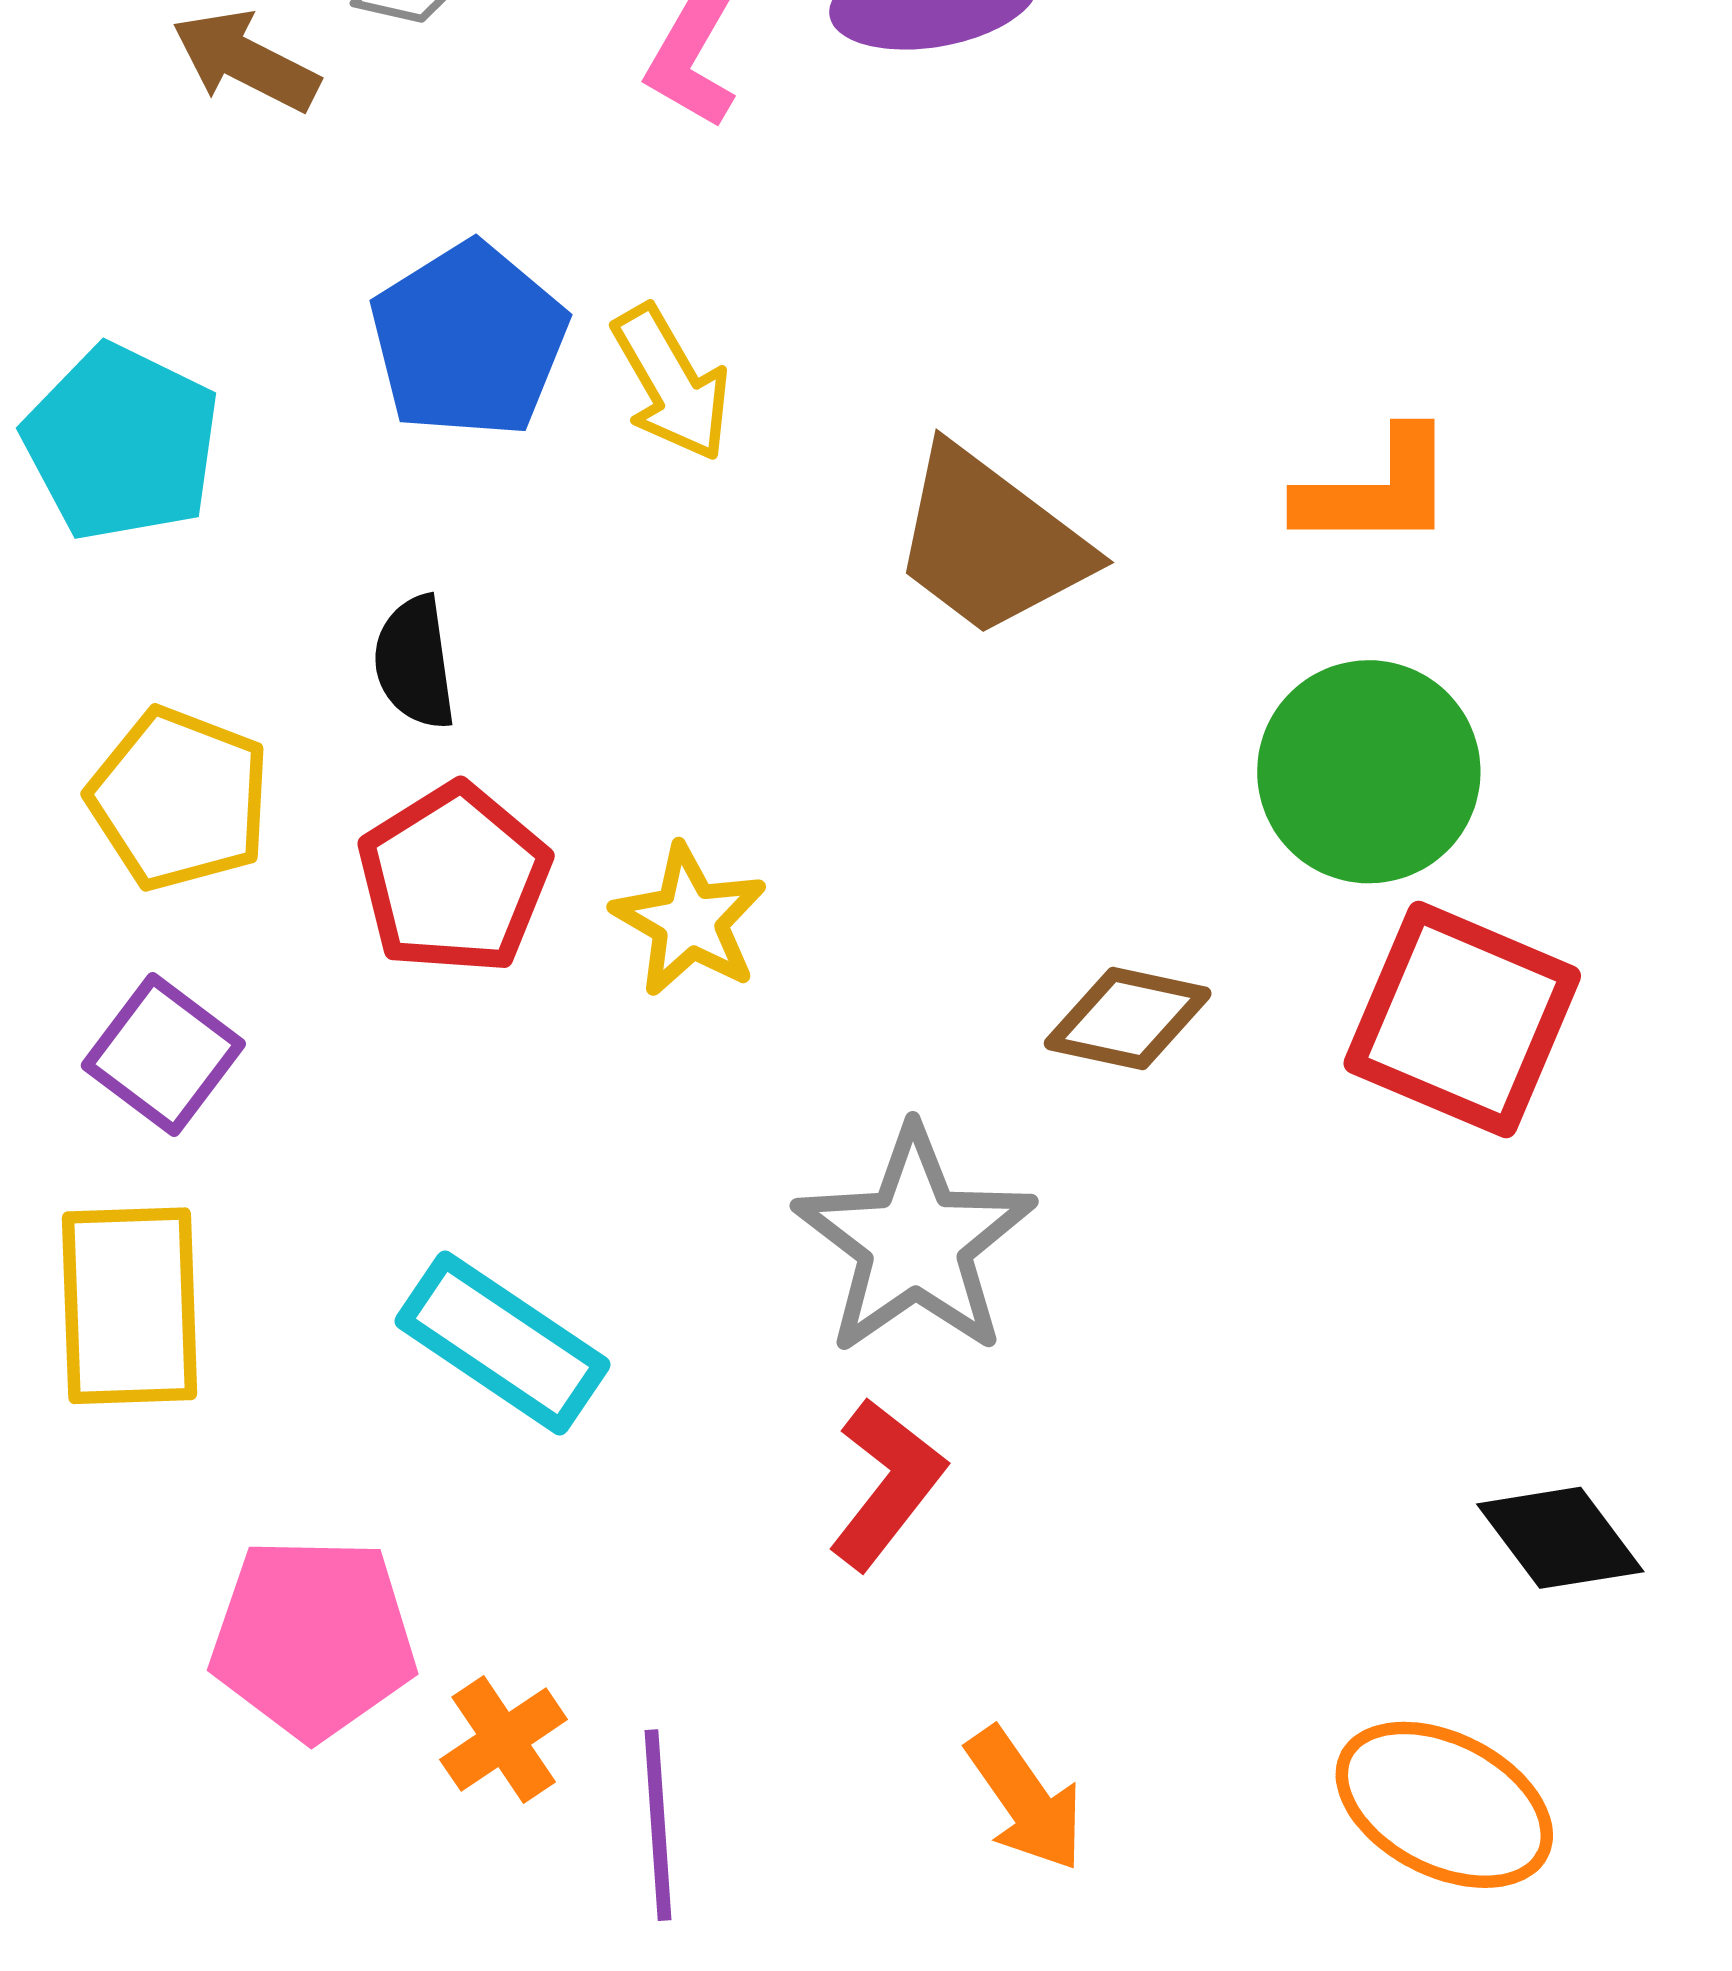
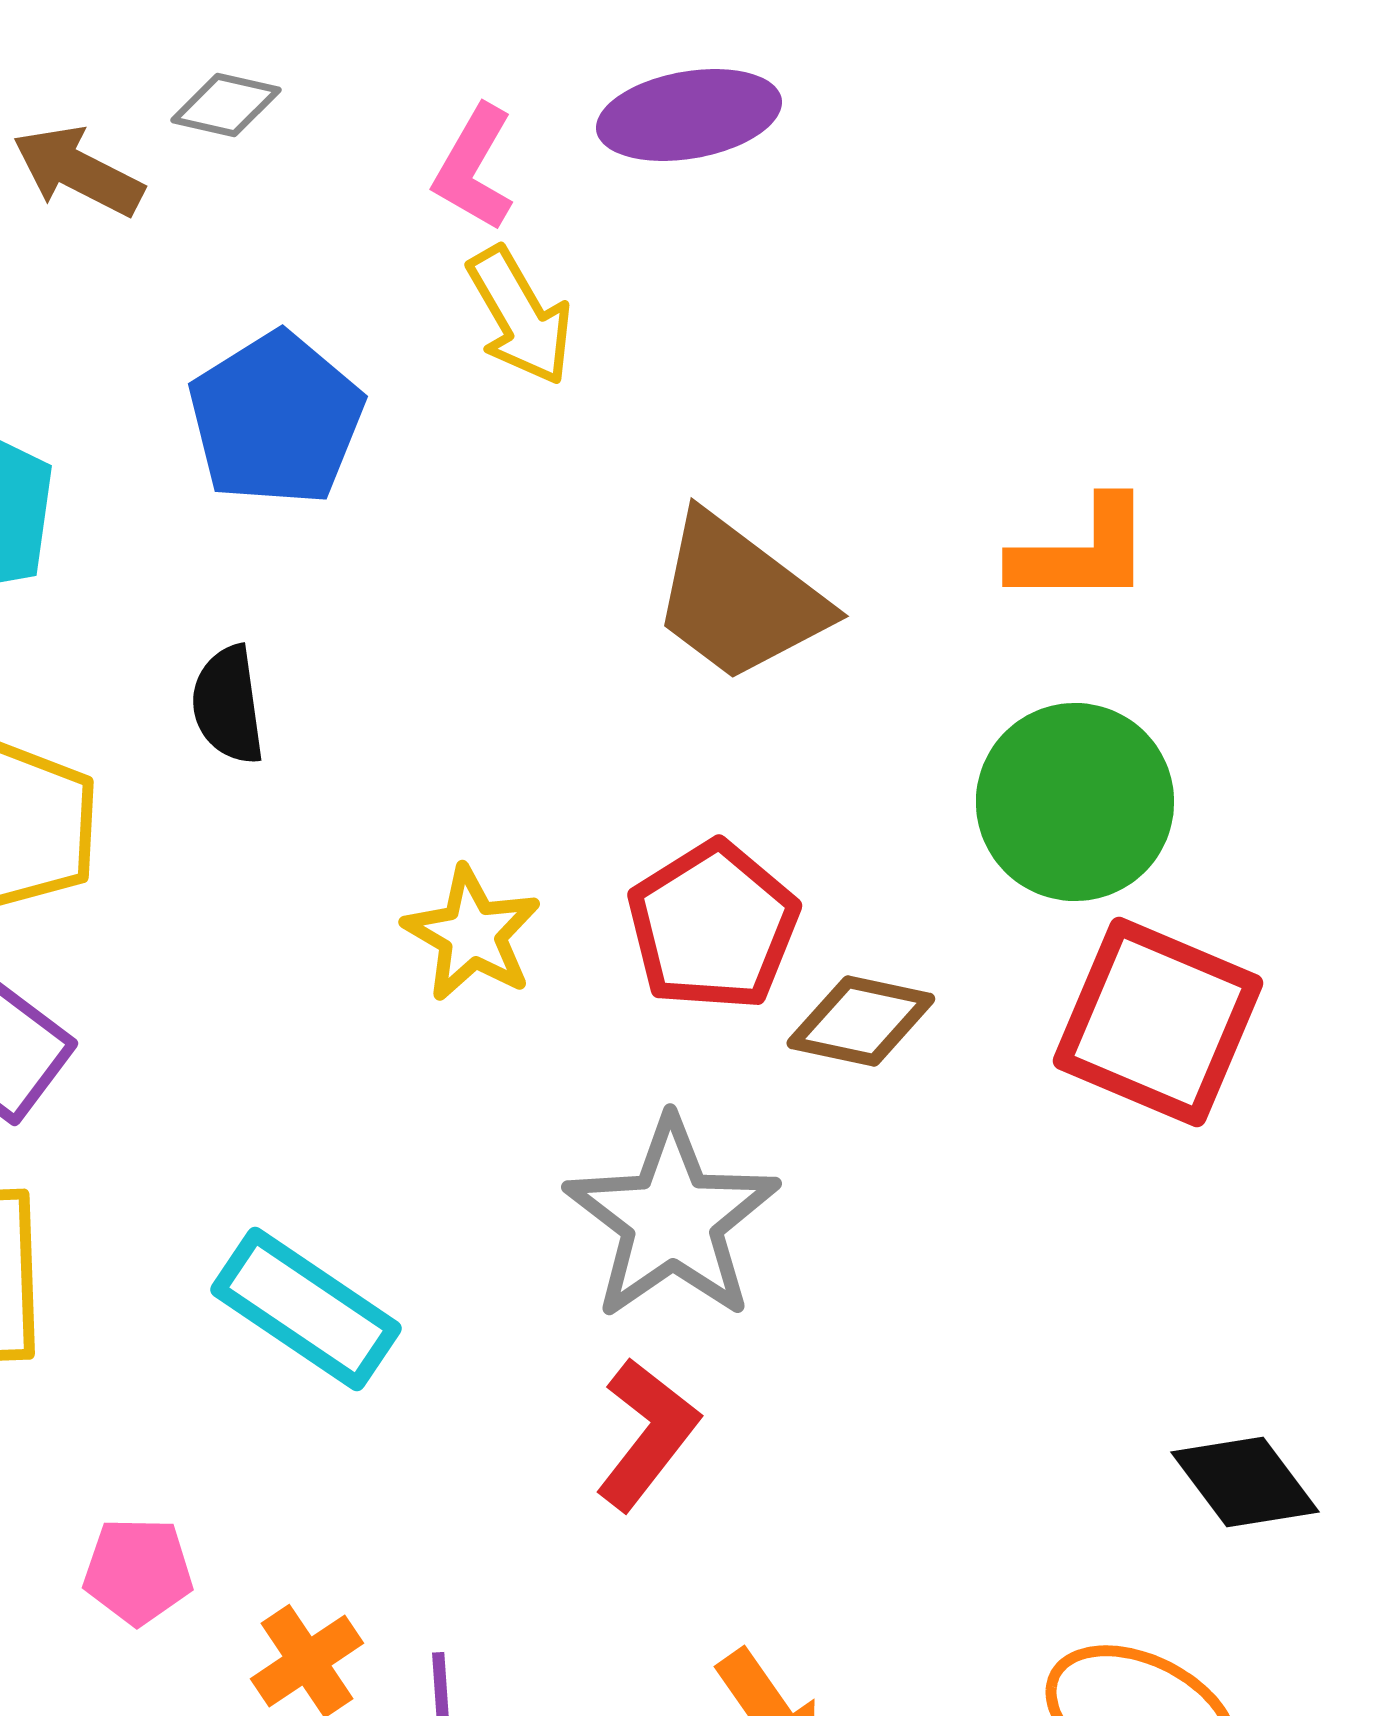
yellow arrow: (671, 383) -> (520, 316), moved
red pentagon: (454, 879) -> (713, 926), moved
pink pentagon: (313, 1638) -> (138, 1571), size x0.6

